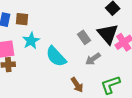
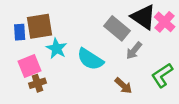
brown square: (22, 19) -> (40, 26), size x1.6
gray rectangle: (84, 37) -> (117, 28), size x1.5

